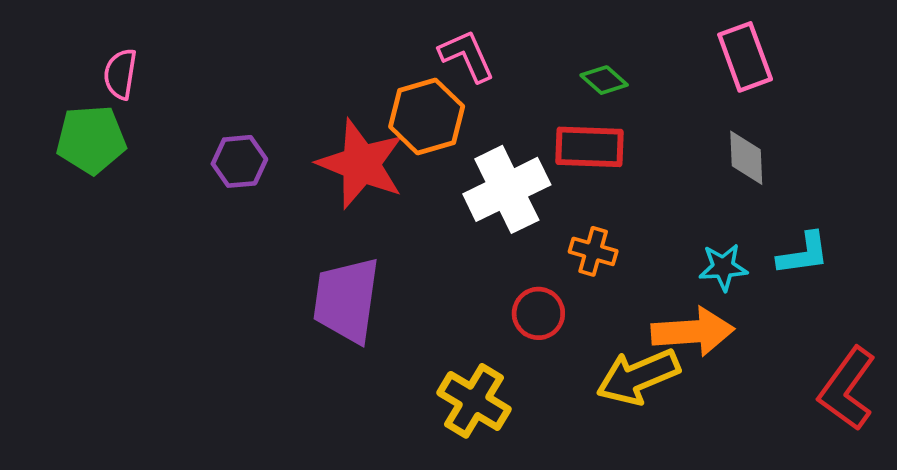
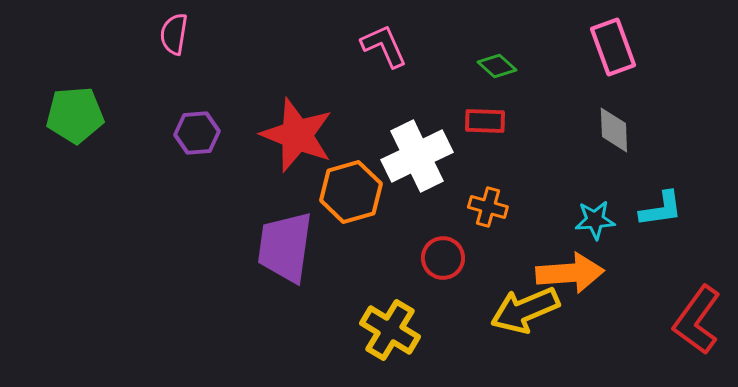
pink semicircle: (120, 74) -> (174, 34), moved
orange hexagon: (427, 116) -> (351, 192), moved
red rectangle: (589, 147) -> (485, 121), size x0.7

